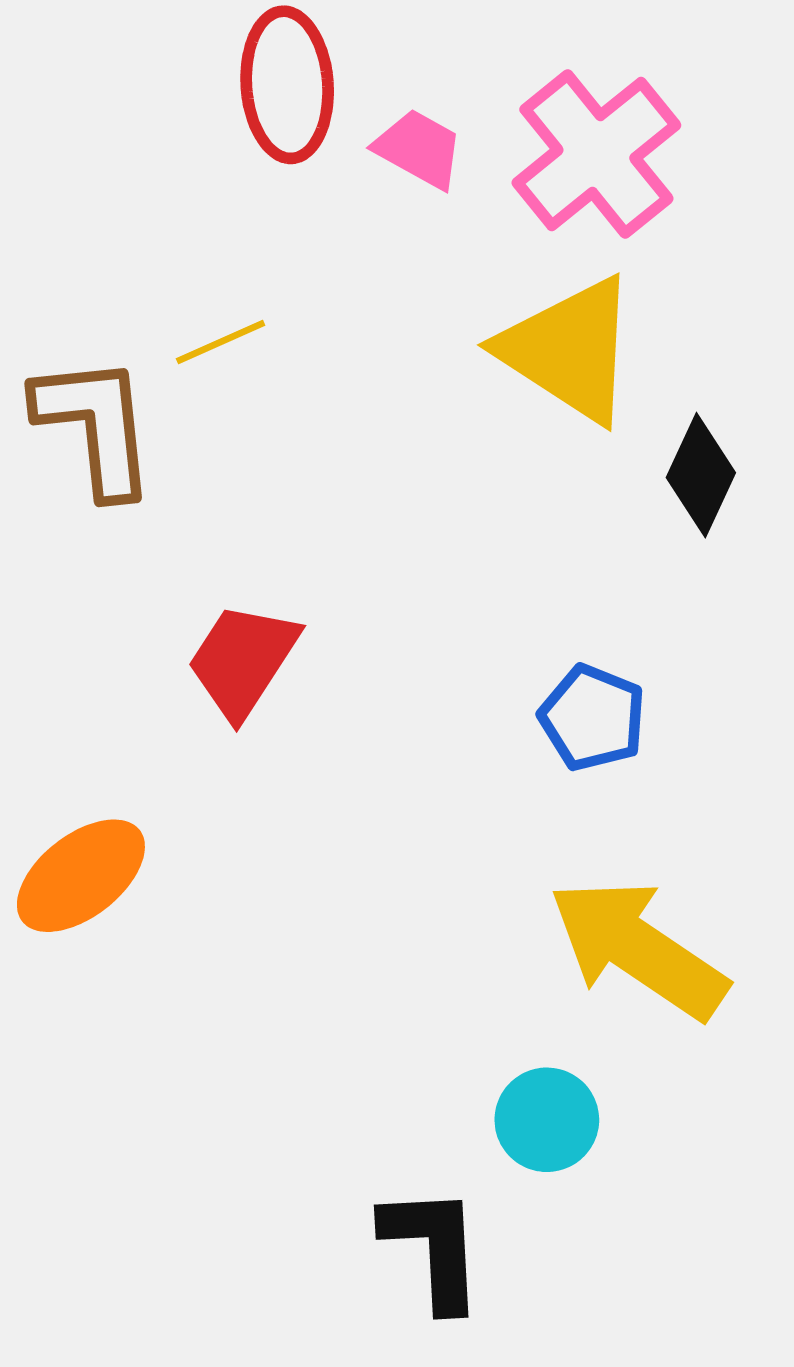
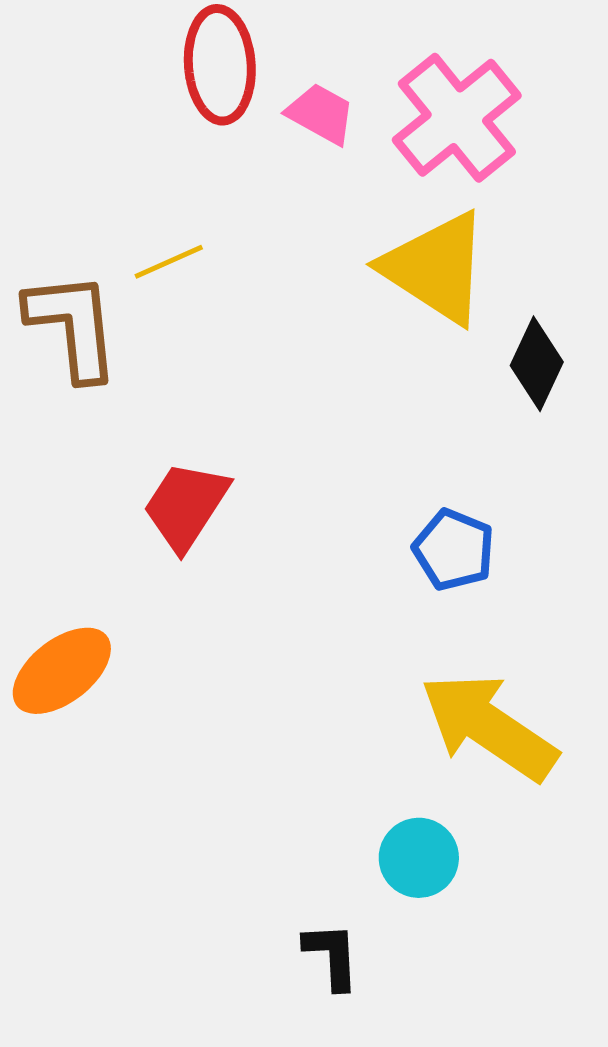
black L-shape: (433, 1248) -> (332, 956), size x0.7

